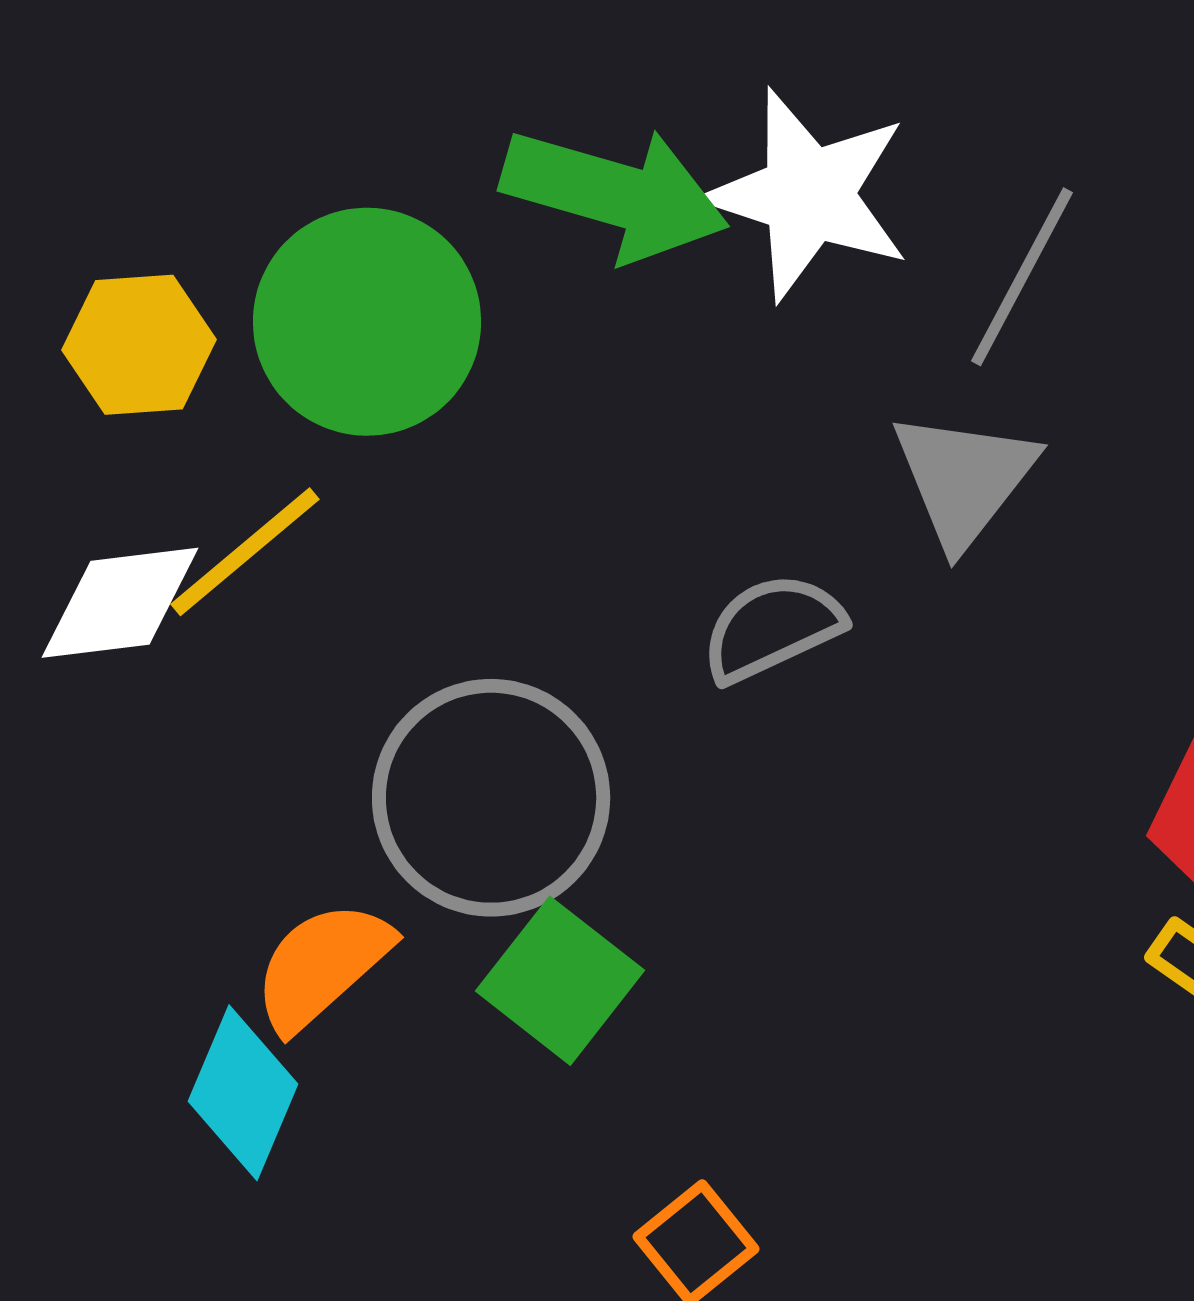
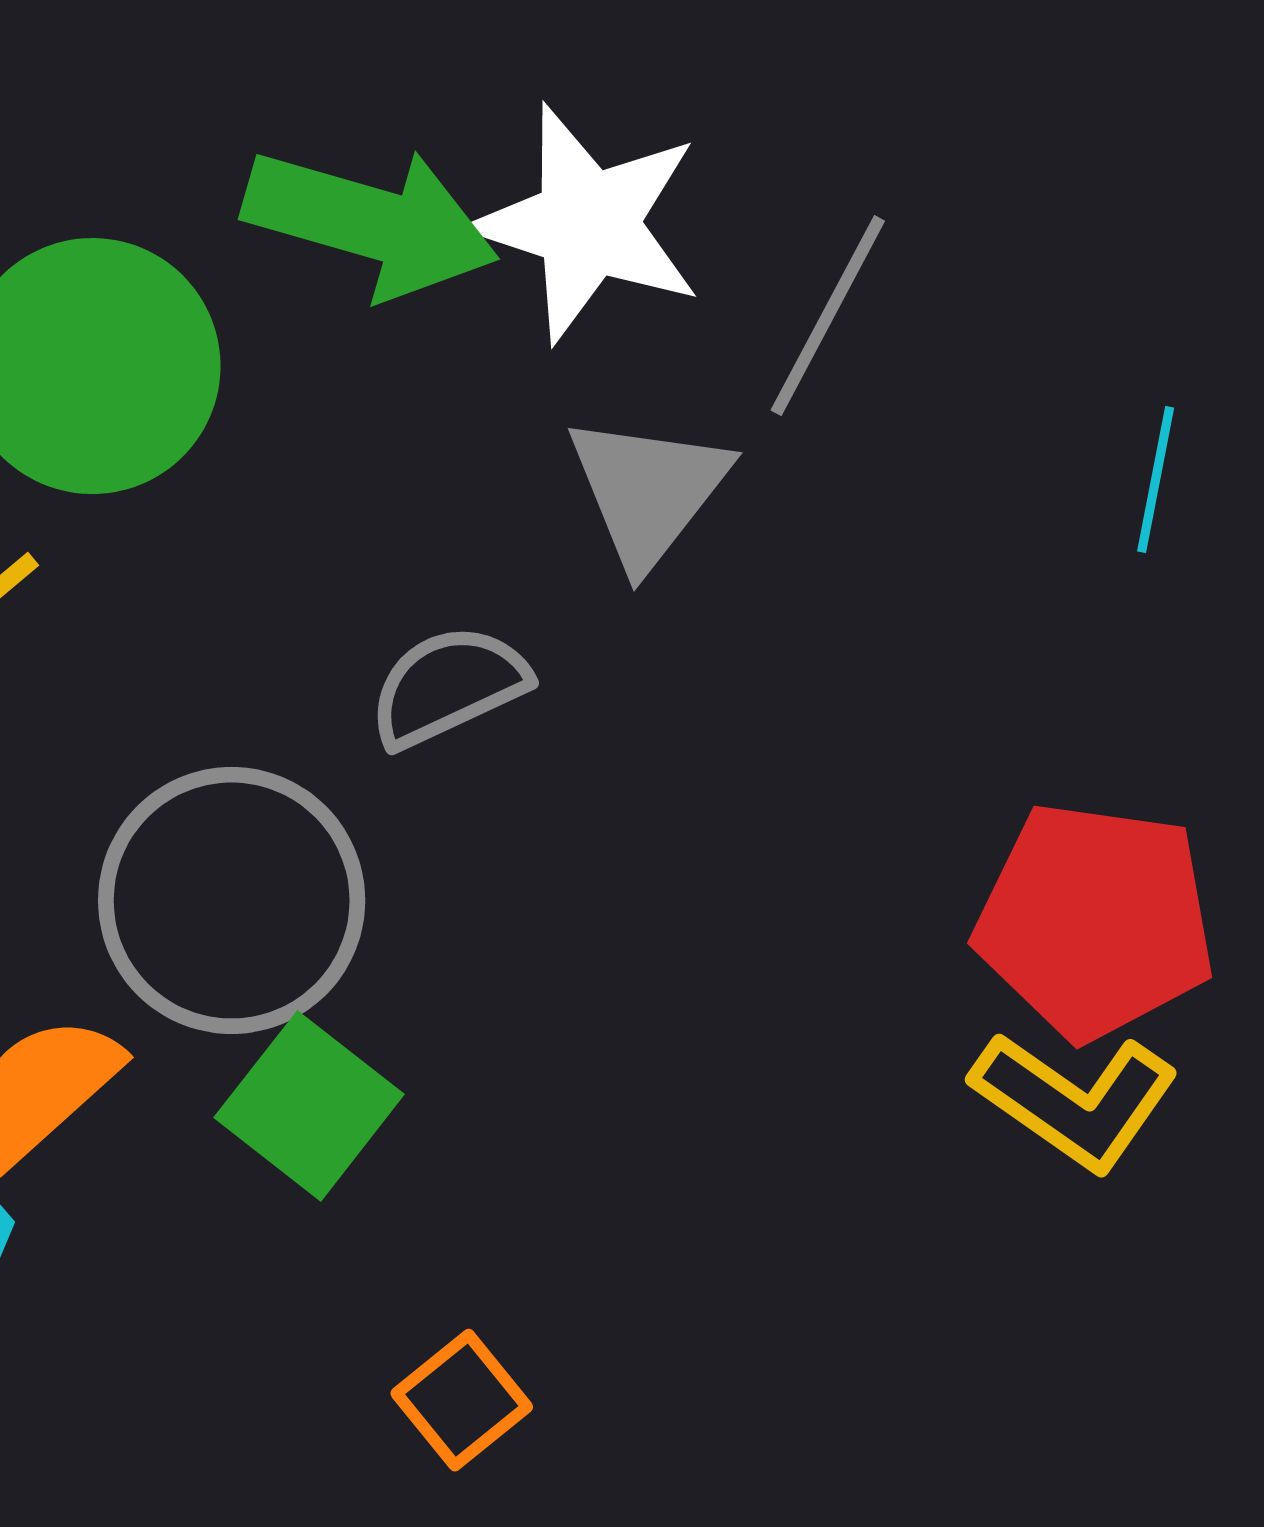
gray triangle: (964, 479) -> (648, 491), moved
gray semicircle: (772, 628) -> (448, 686), moved

